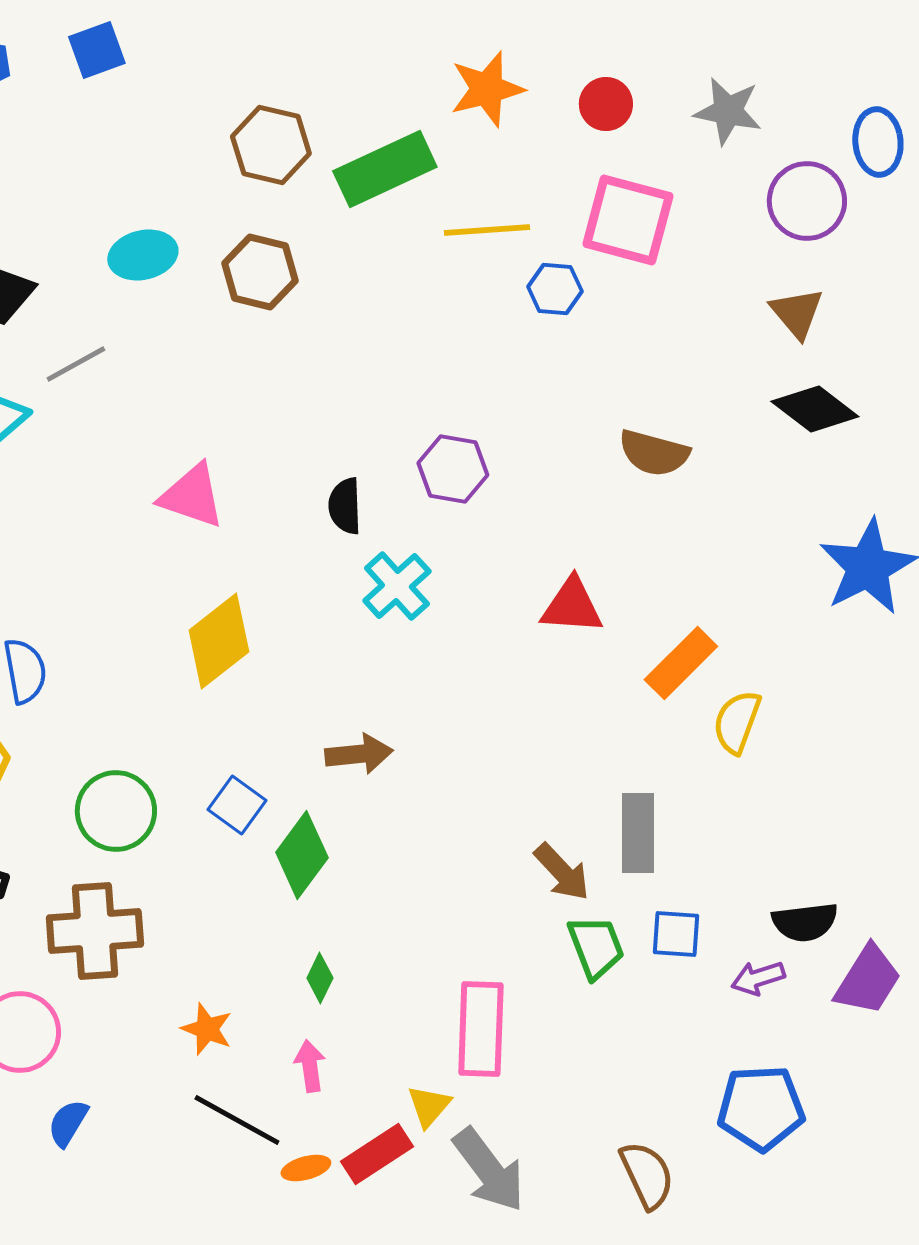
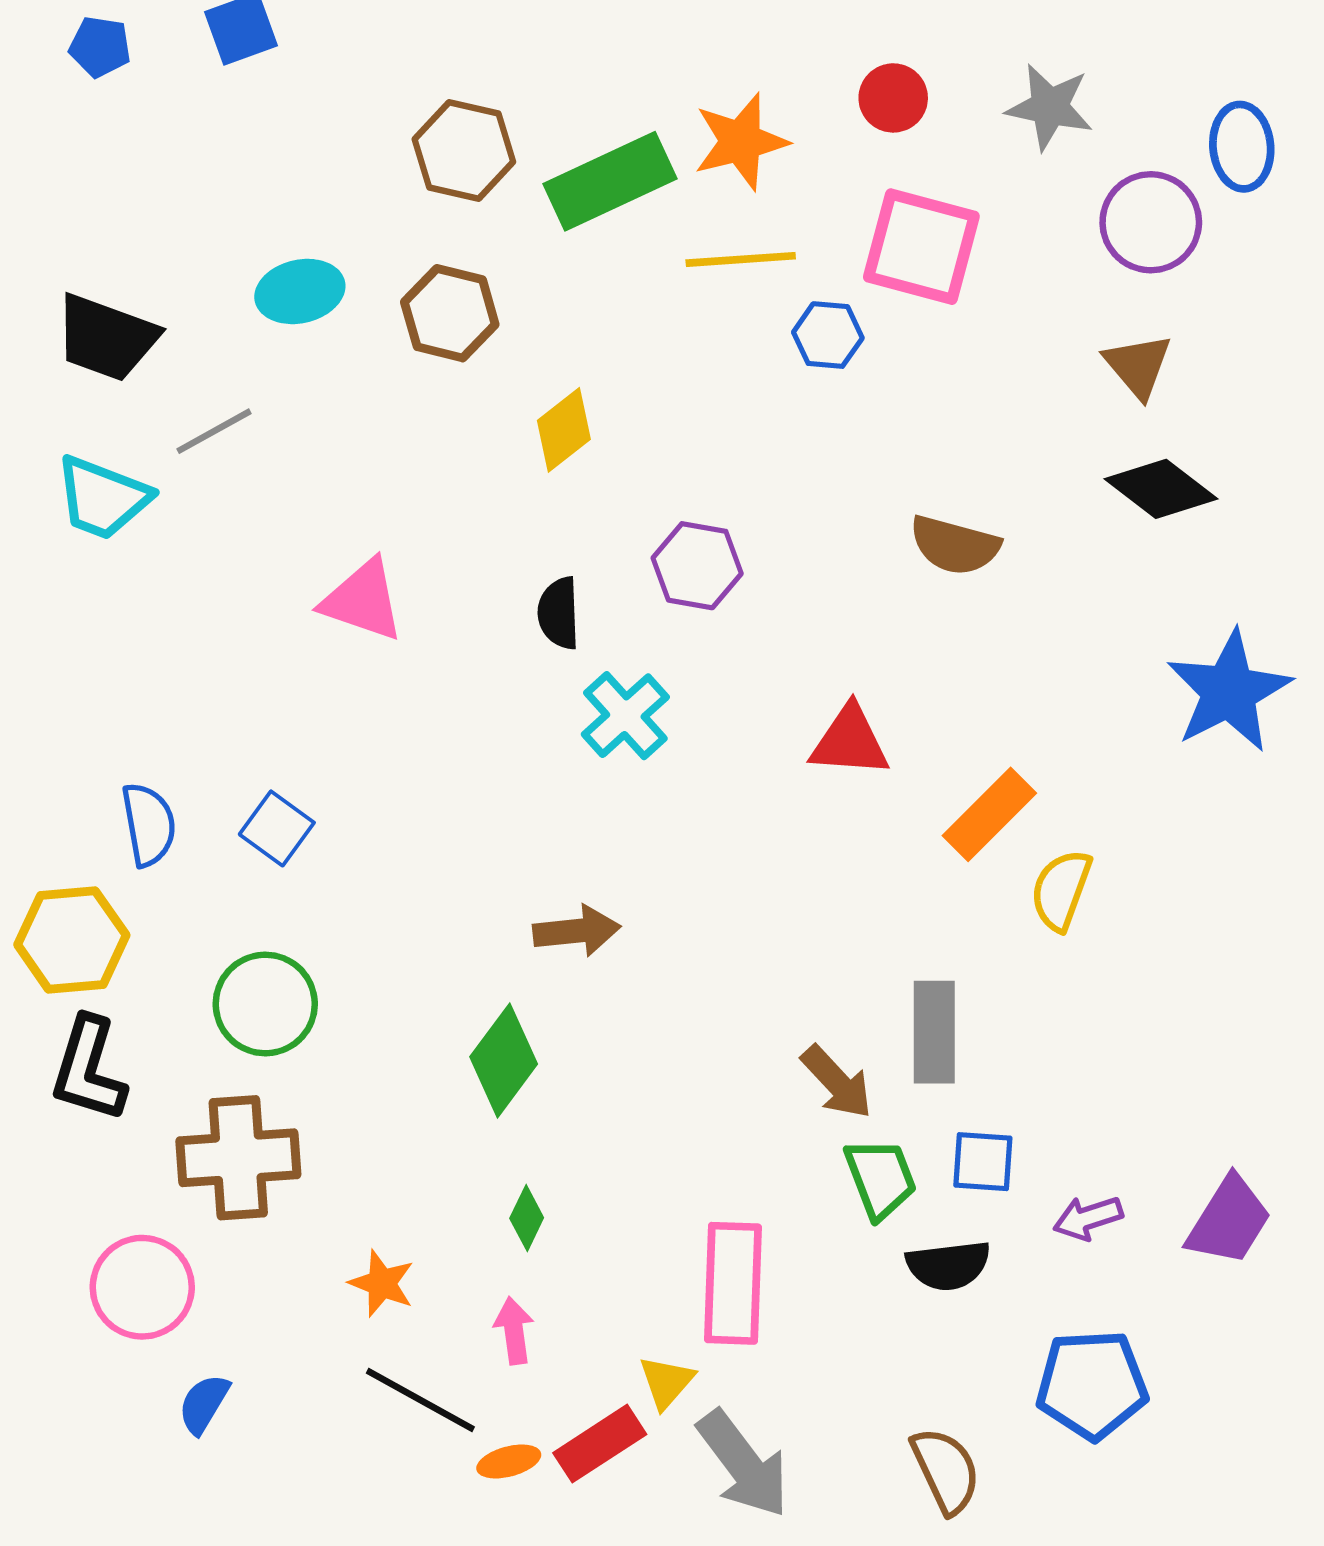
orange star: (487, 89) -> (741, 142), moved
yellow diamond: (219, 641) -> (564, 430), moved, size x0.7
blue square: (237, 805) -> (277, 828), moved
black semicircle: (805, 922) -> (948, 1265), moved

